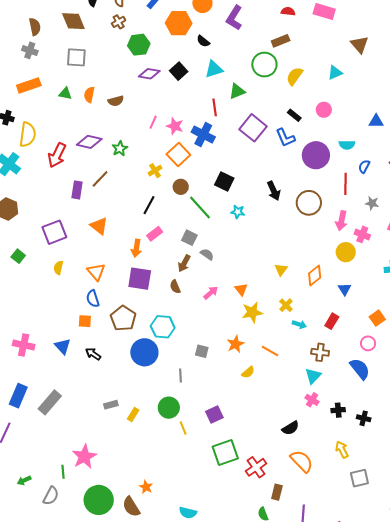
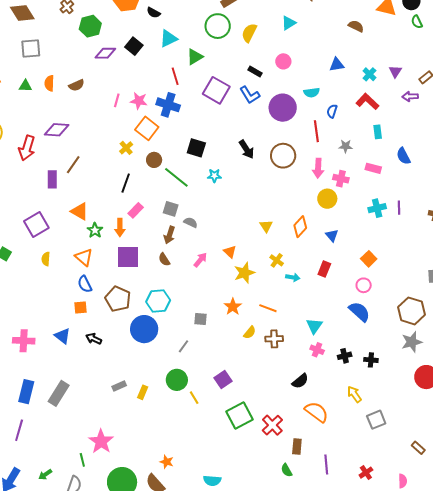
green star: (120, 148) -> (95, 230), moved
brown cross: (320, 352) -> (274, 339), moved
gray line: (181, 375) -> (183, 346), turned 48

